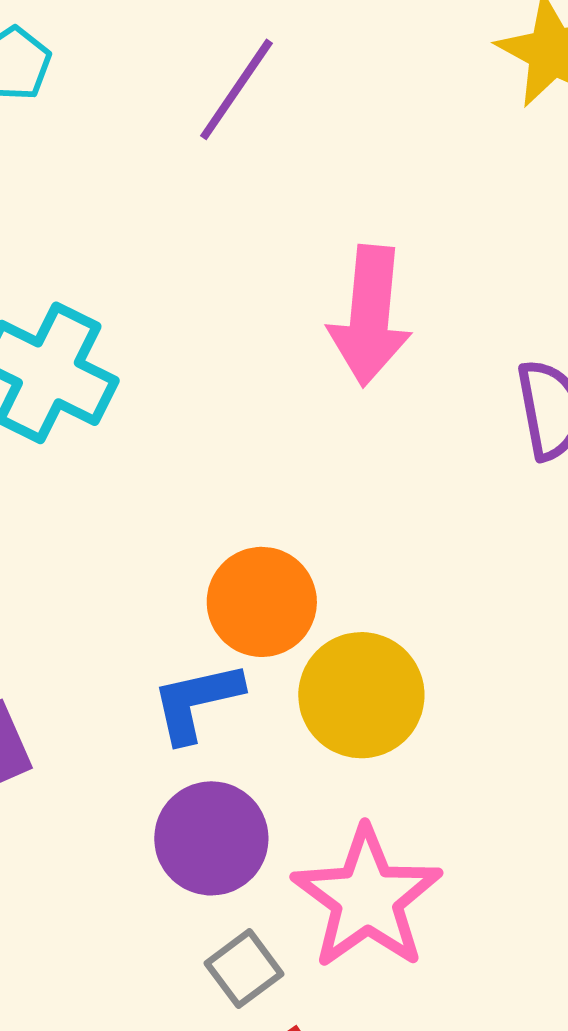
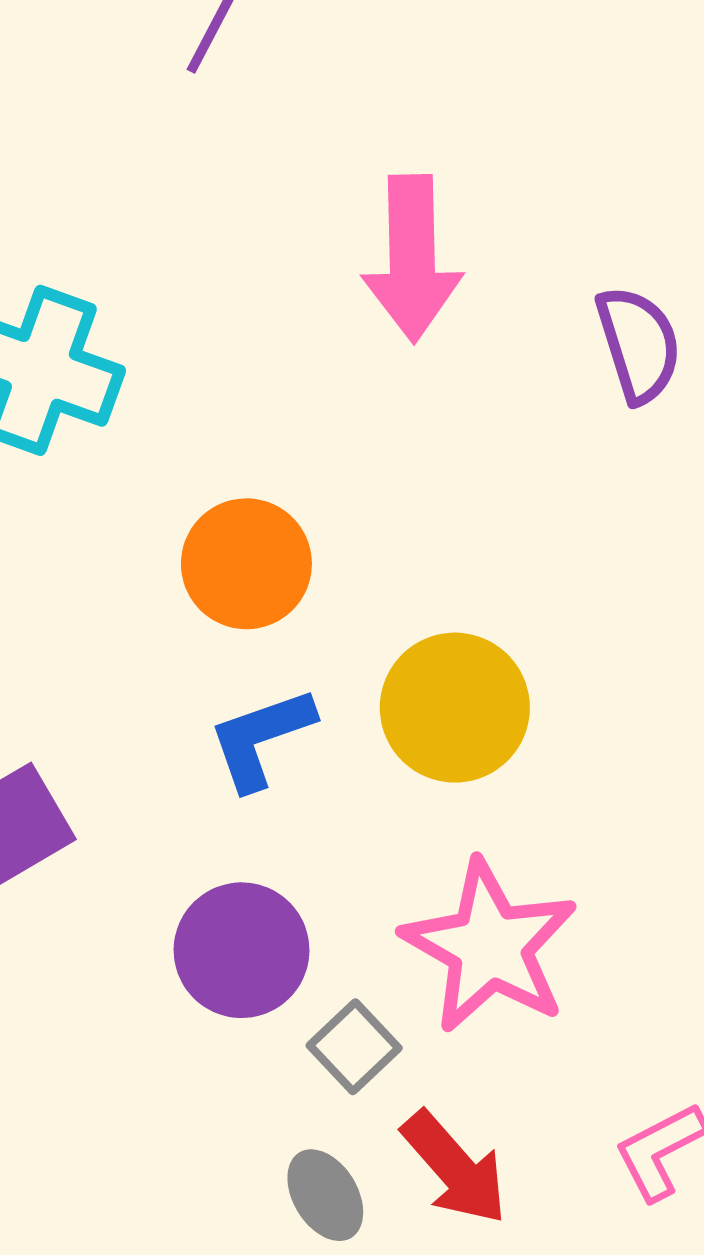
orange circle: (262, 602) -> (246, 564), moved
purple circle: (211, 838) -> (242, 950), moved

